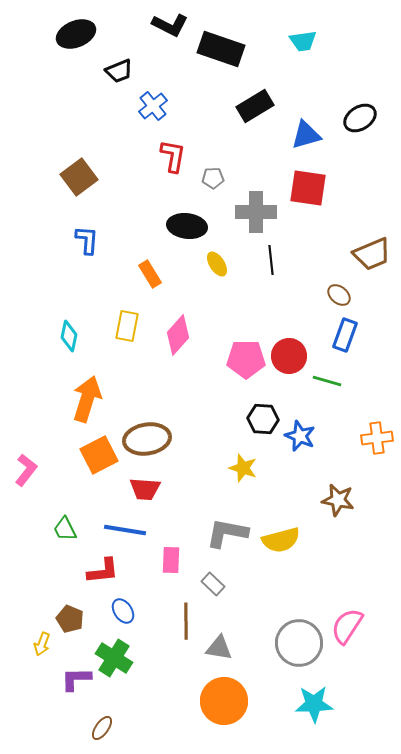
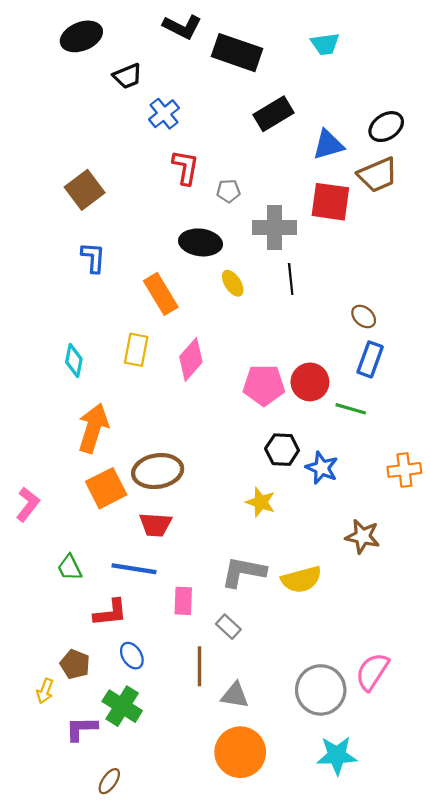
brown trapezoid: (372, 254) -> (378, 175), moved
orange rectangle: (150, 274) -> (161, 294), size x1.4

